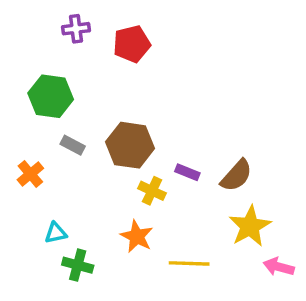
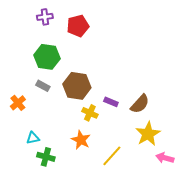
green hexagon: (51, 96) -> (47, 57), moved
yellow line: (189, 263) -> (112, 156), turned -50

